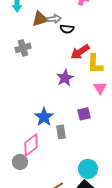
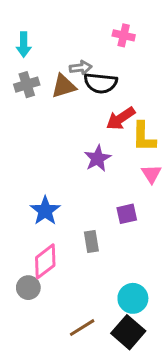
brown triangle: (40, 19) -> (64, 86), moved
black semicircle: (67, 29) -> (101, 83), size x1.5
gray cross: (23, 48) -> (27, 85), moved
blue star: (44, 117) -> (45, 211), moved

